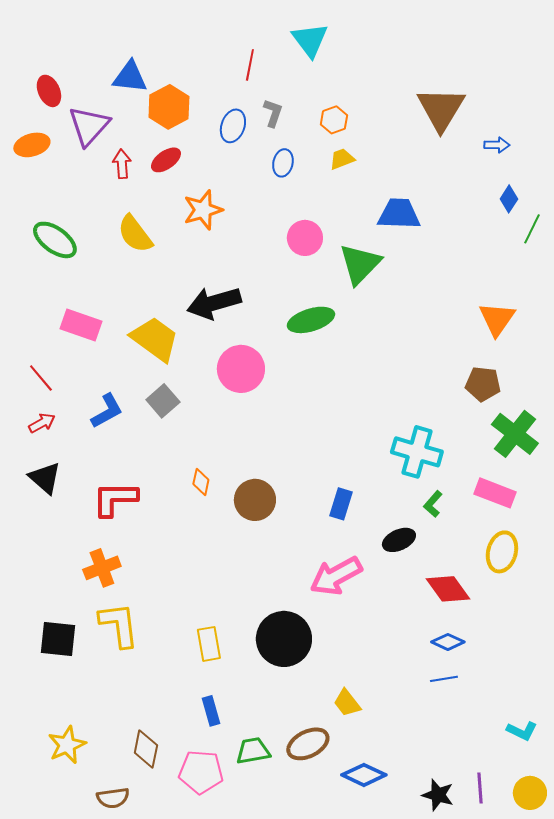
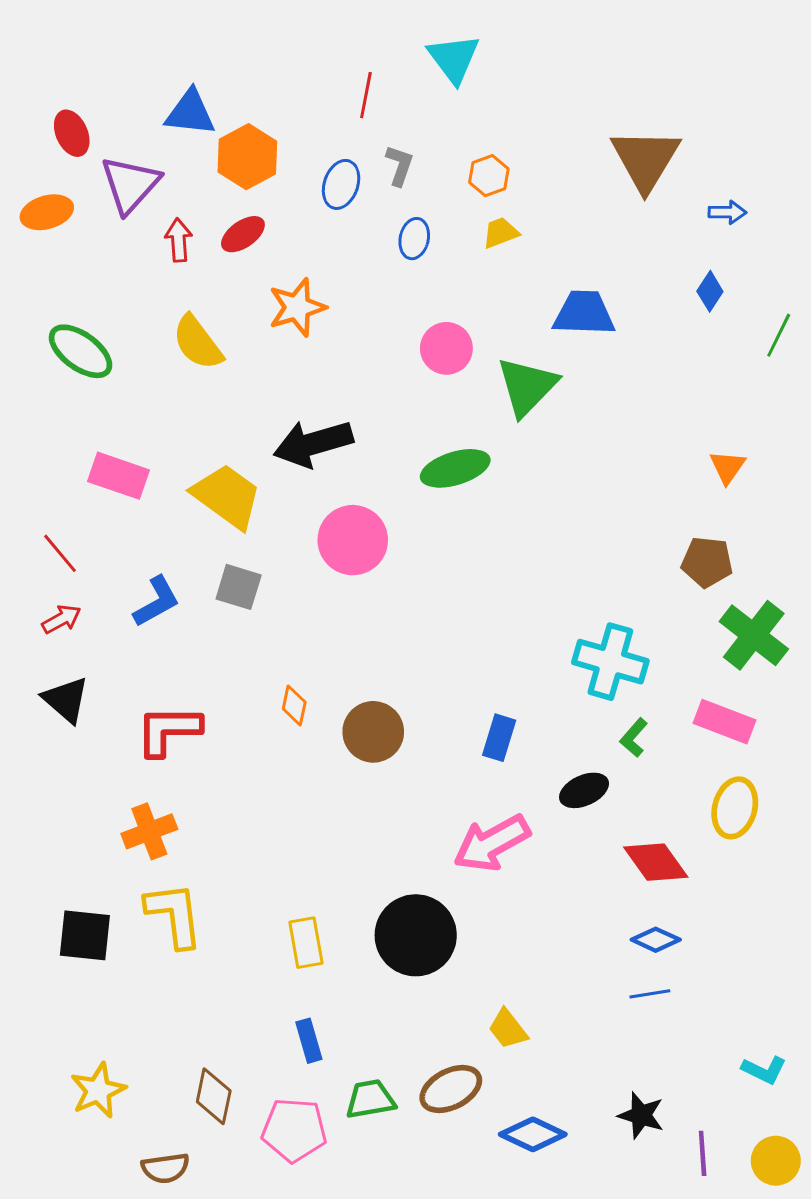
blue diamond: (509, 199) -> (710, 291), moved
orange triangle: (497, 319) -> (727, 467), size x0.7
gray square: (163, 401) -> (239, 587), turned -32
black star: (438, 795) -> (641, 1115), moved

